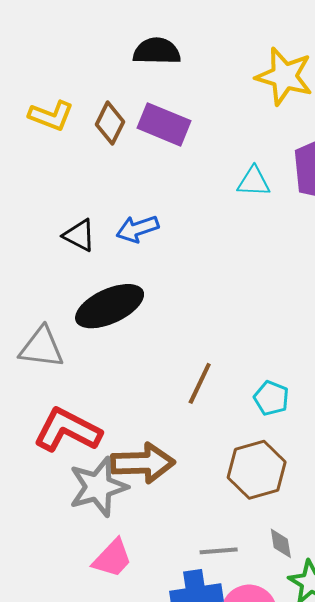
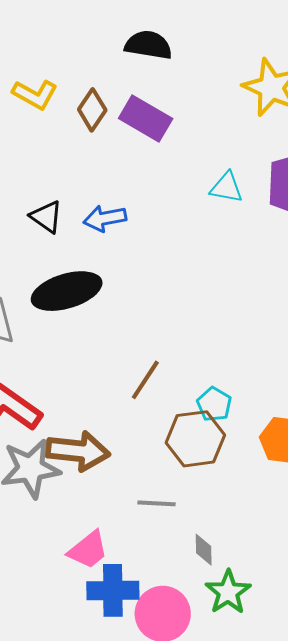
brown hexagon: (257, 470) -> (195, 439), moved
gray line: (219, 551) -> (156, 503), moved
pink trapezoid: (112, 558) -> (88, 550), moved

